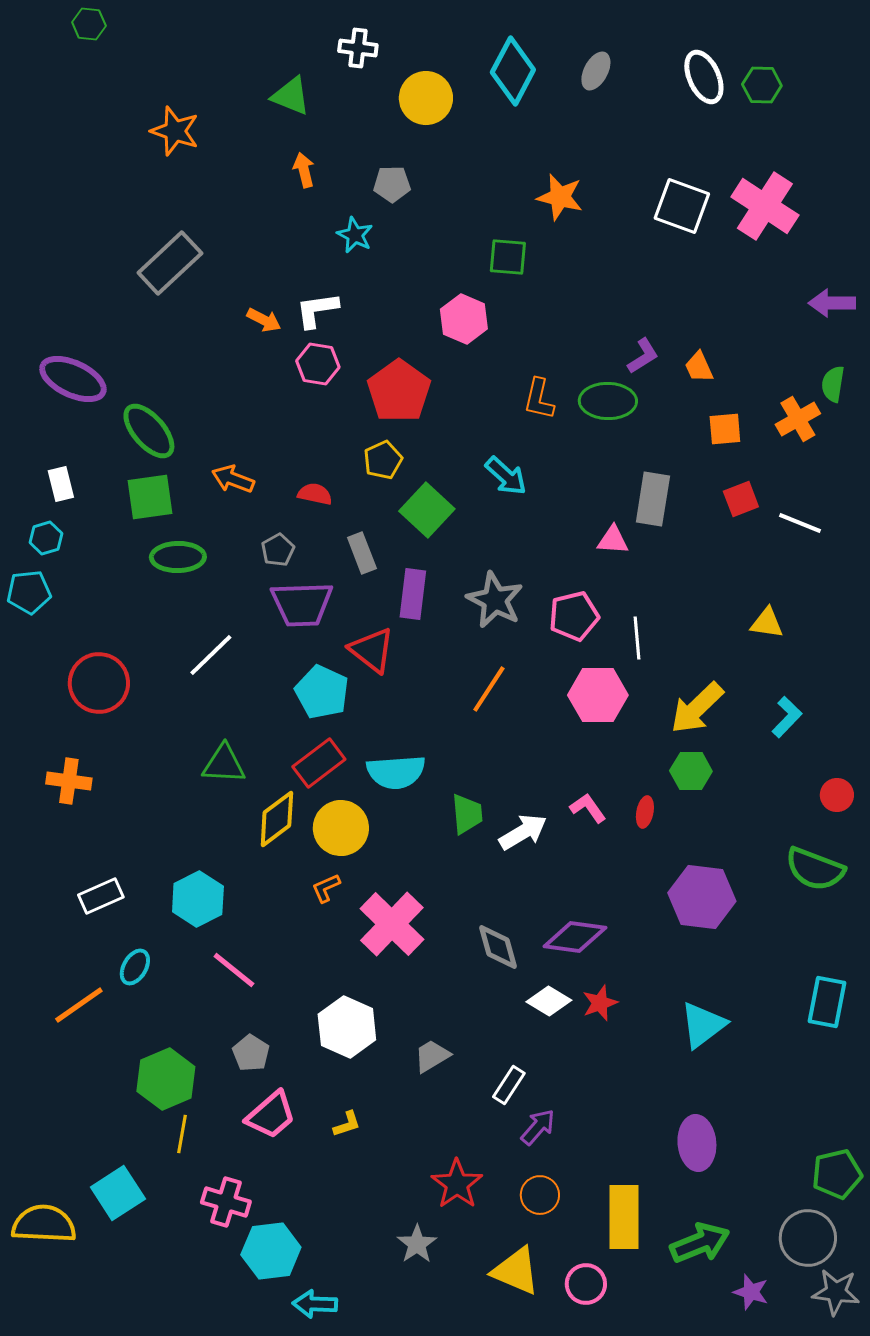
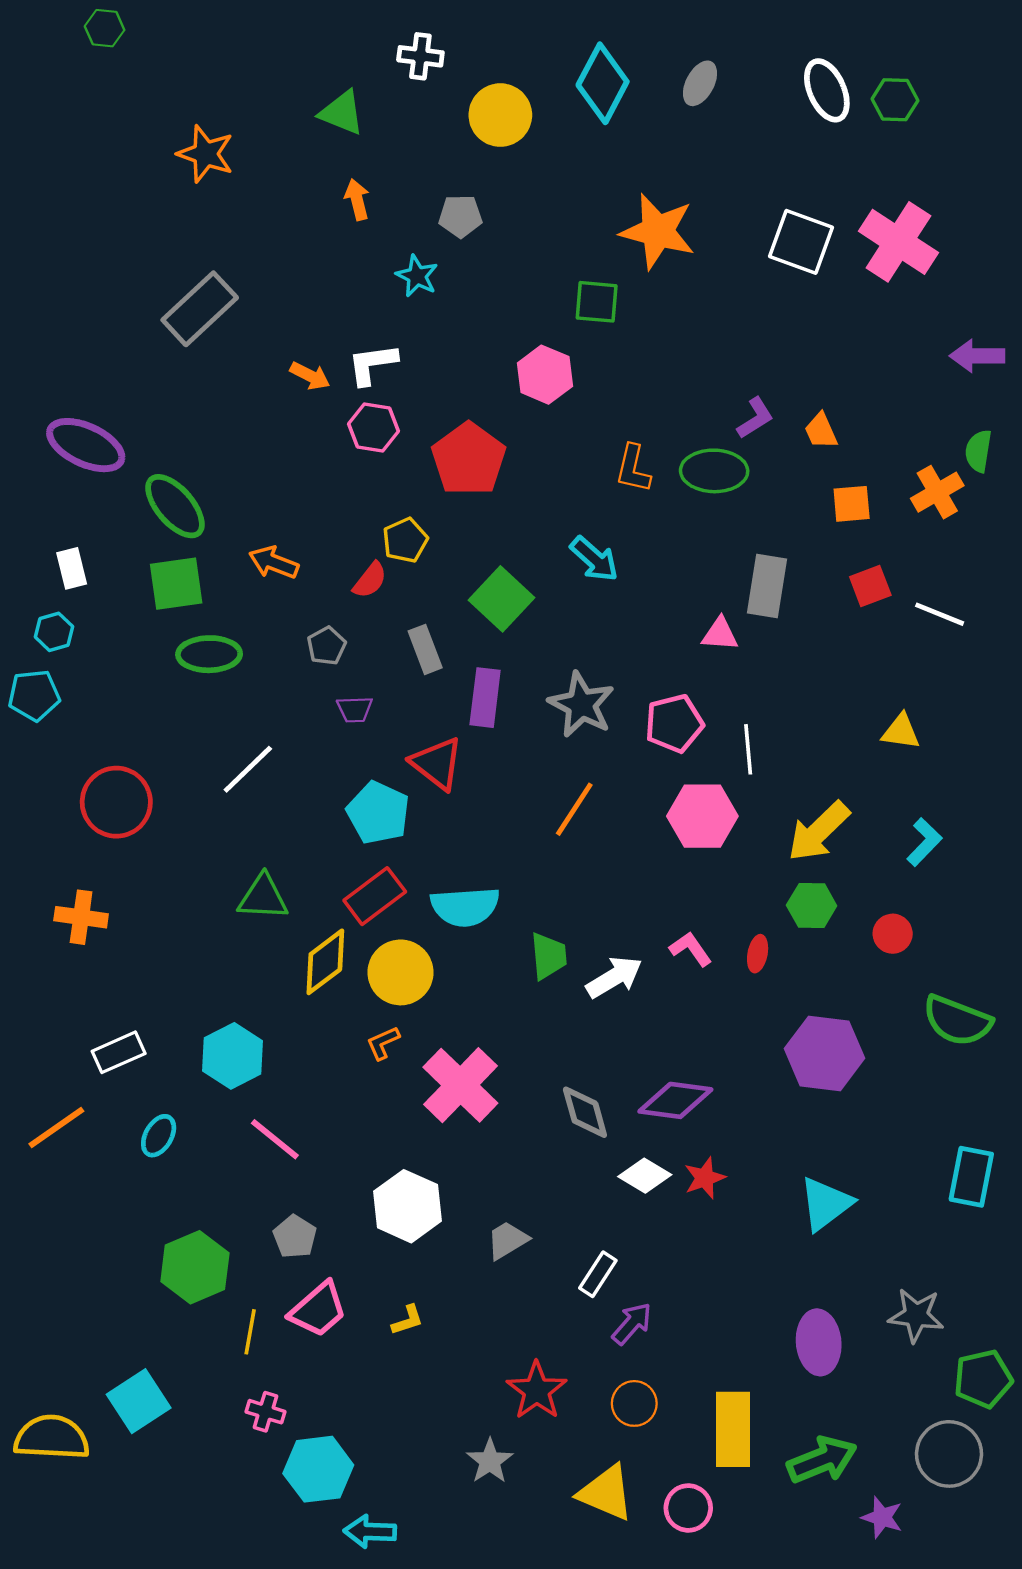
orange star: (560, 197) -> (658, 231), size x1.4
yellow pentagon: (383, 460) -> (405, 540), moved
red semicircle: (315, 494) -> (370, 580), turned 116
purple trapezoid: (302, 604) -> (355, 709), size x0.5
red circle: (837, 795) -> (893, 934), moved
orange line: (79, 1005) -> (56, 1127), moved
yellow line: (182, 1134) -> (250, 1332), moved
pink cross: (226, 1202) -> (265, 1412), size x0.7
gray star: (836, 1292) -> (916, 1315), moved

